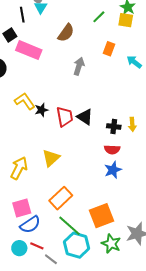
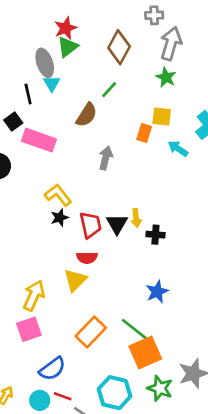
green line: (99, 17) -> (109, 90), moved
yellow square: (126, 20) -> (162, 116), moved
yellow L-shape: (25, 101) -> (58, 195), moved
black triangle: (85, 117) -> (117, 224), turned 30
yellow arrow: (132, 124) -> (136, 218), moved
red semicircle: (112, 150) -> (87, 258), moved
pink square: (22, 208) -> (29, 329), moved
green line: (69, 226) -> (136, 330), moved

